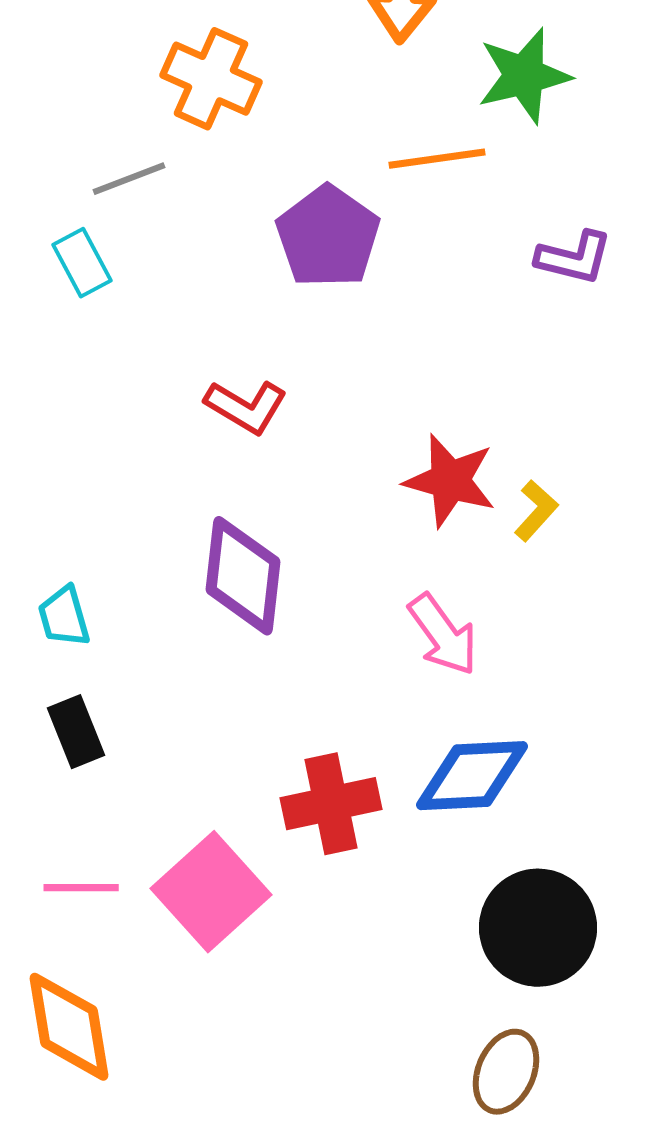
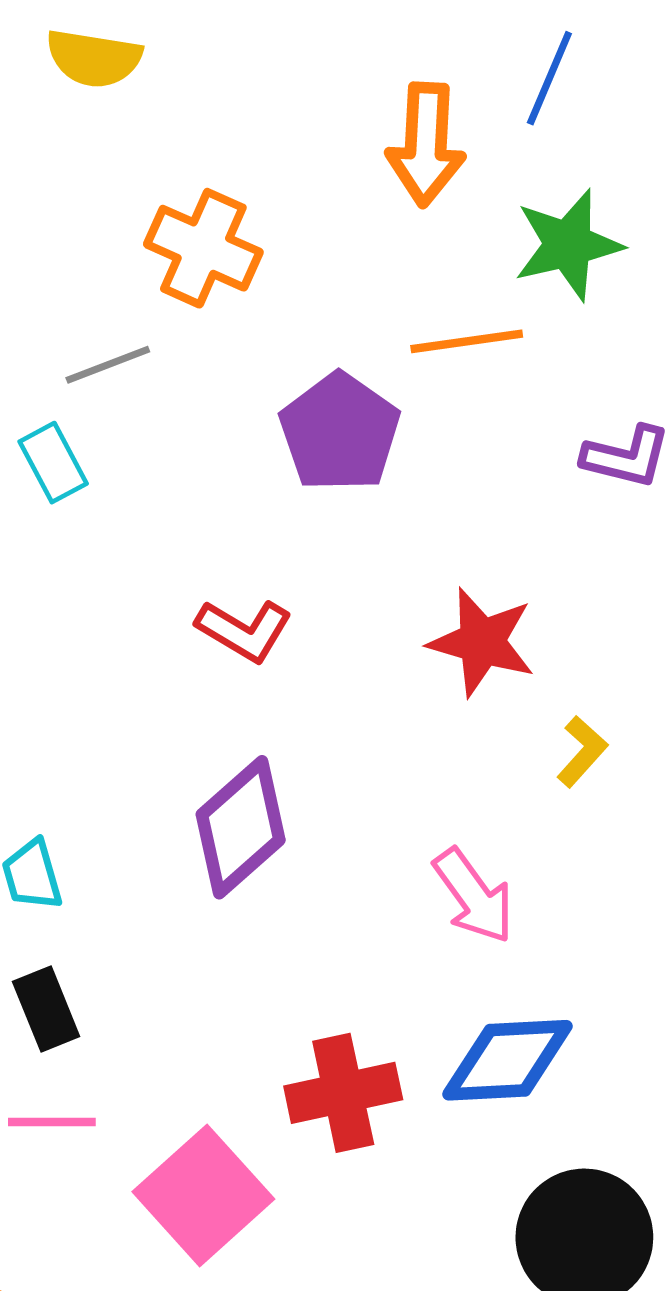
red star: (450, 481) -> (482, 642), moved
purple diamond: (243, 576) -> (241, 827), turned 42
pink line: (81, 888) -> (52, 1122), moved

